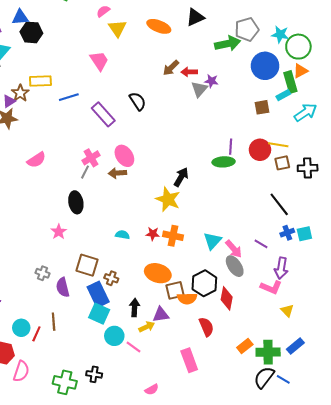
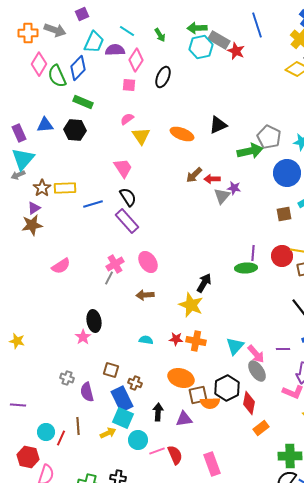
gray pentagon: (247, 29) -> (269, 137), turned -30
black hexagon: (31, 32) -> (75, 130), moved
brown star: (20, 93) -> (42, 188), moved
black semicircle: (138, 101) -> (128, 197), moved
brown arrow: (117, 173) -> (145, 295), moved
black ellipse: (76, 202) -> (94, 321), moved
purple line: (261, 244) -> (283, 349), turned -32
brown square: (87, 265) -> (111, 370), size x0.7
yellow arrow: (147, 327) -> (108, 433), moved
red semicircle: (206, 327) -> (175, 455), moved
orange rectangle: (245, 346) -> (261, 428), moved
pink line: (134, 347) -> (157, 451), turned -56

